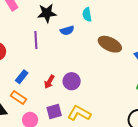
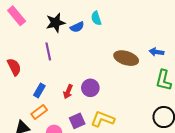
blue semicircle: (67, 30) -> (77, 27), moved
brown ellipse: (110, 44) -> (126, 58), moved
orange rectangle: (18, 97) -> (39, 112), turned -63

